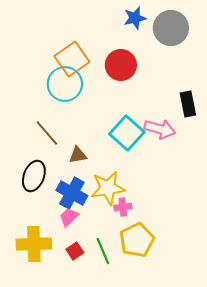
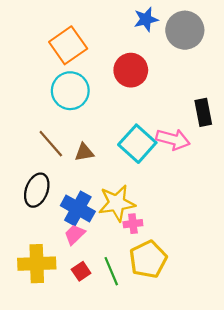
orange square: (72, 59) -> (68, 45), moved
brown triangle: (78, 155) -> (84, 152), moved

